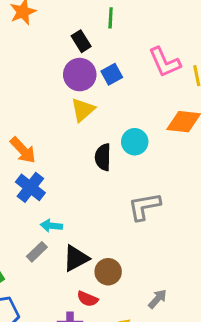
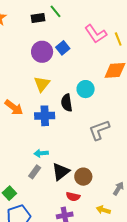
green line: (111, 18) -> (55, 11), turned -32
black rectangle: (81, 41) -> (38, 18), moved, turned -56
yellow triangle: (83, 110) -> (42, 84), moved
blue cross: (30, 187) -> (45, 116), moved, turned -30

